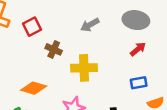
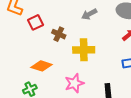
red square: (32, 27) -> (36, 22), moved

